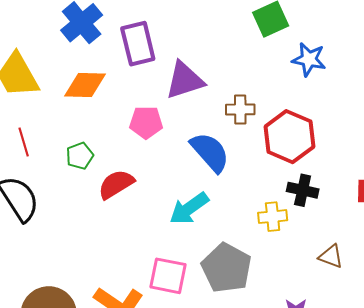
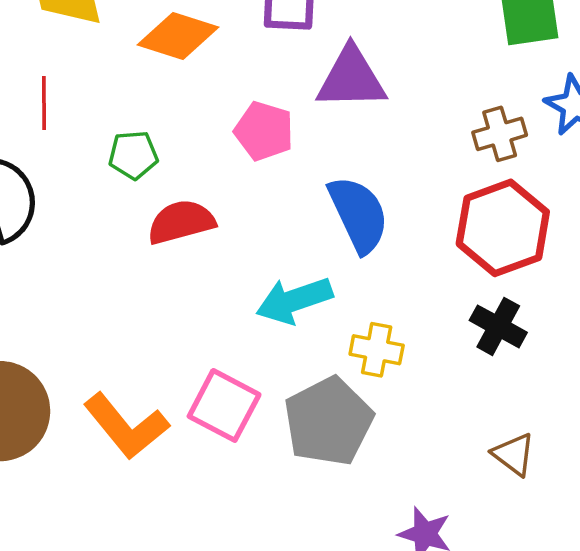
brown cross: (240, 109) -> (500, 134), moved, turned -32
yellow cross: (273, 217) -> (377, 350), moved

